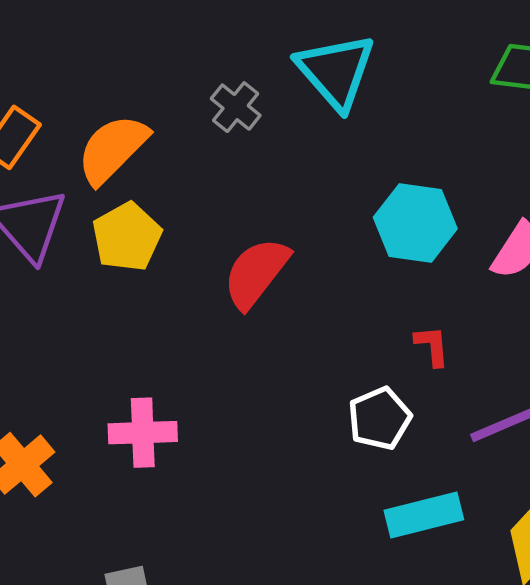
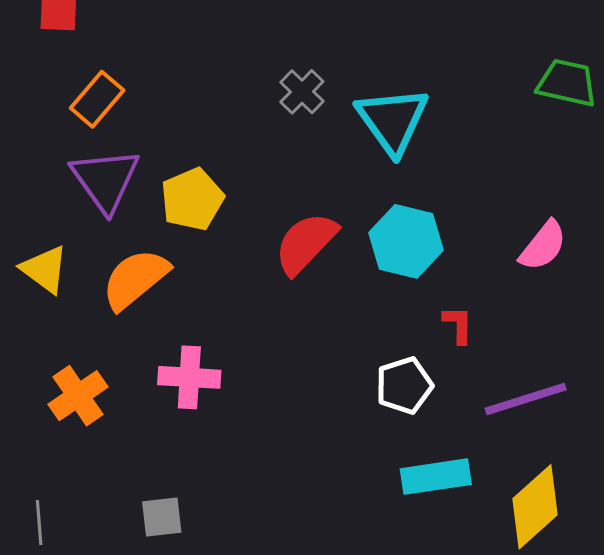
cyan triangle: (336, 71) -> (392, 120), moved
orange semicircle: (113, 149) -> (135, 279), moved
cyan hexagon: (415, 223) -> (406, 241), moved

